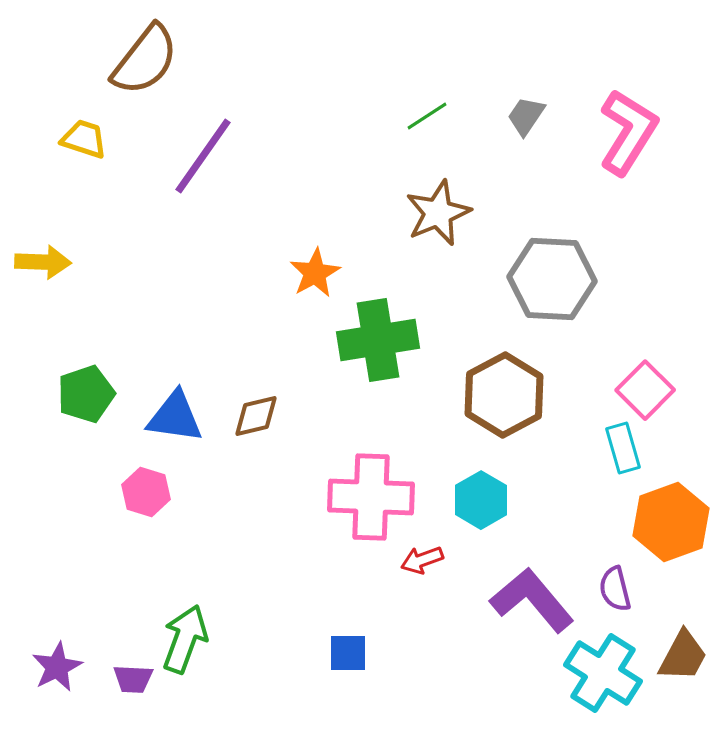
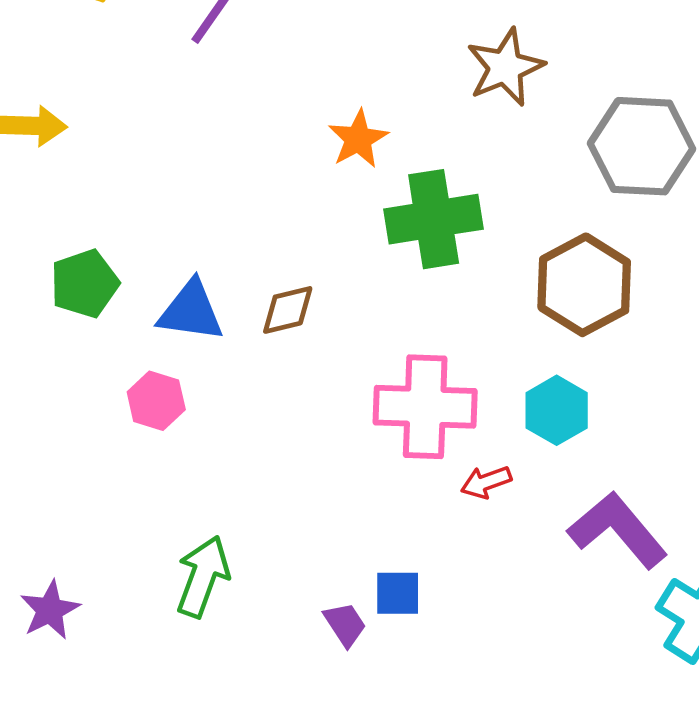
purple trapezoid: (133, 679) -> (345, 624), moved, turned -126

